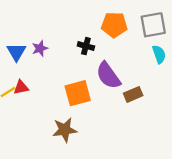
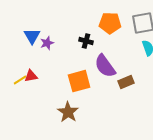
blue triangle: (16, 52) -> (32, 36), moved
brown star: (65, 130) -> (68, 112), turned -30

